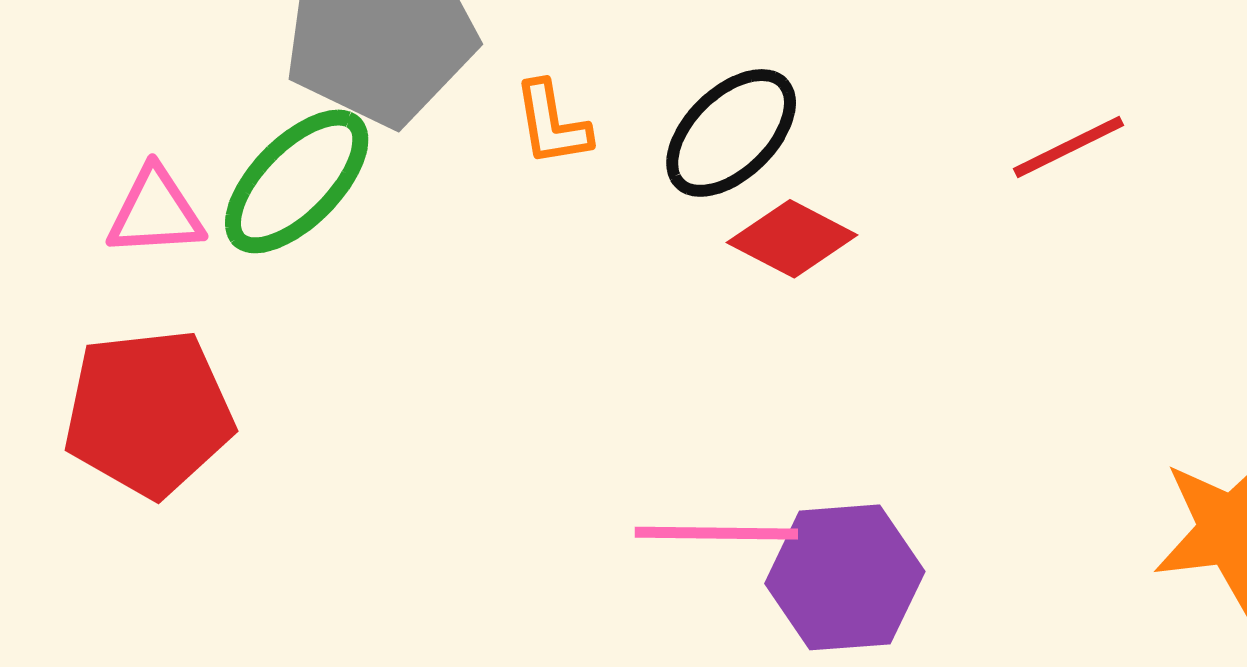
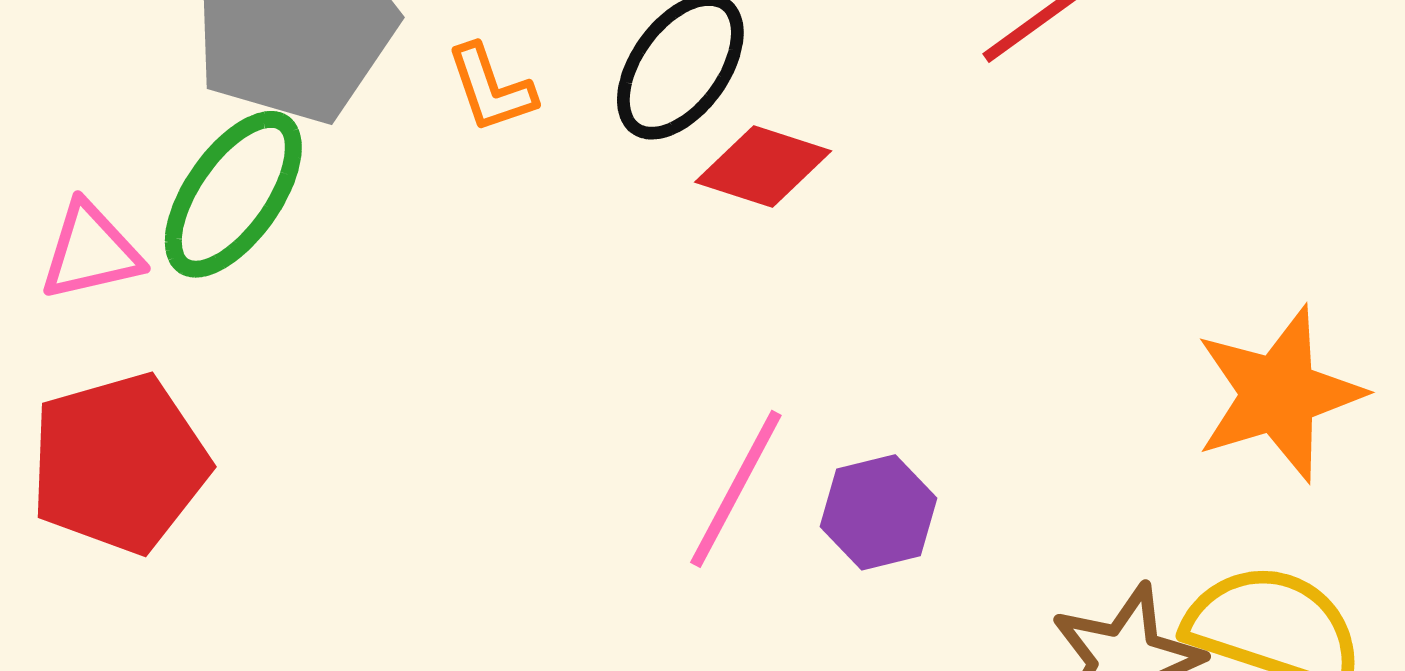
pink line: (716, 533) -> (736, 489), turned -53
purple hexagon: (845, 577) -> (879, 512), size x0.7

